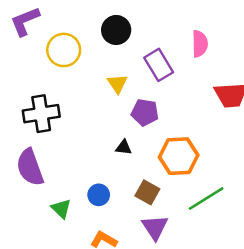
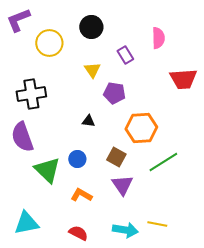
purple rectangle: (159, 65) -> (125, 55), size x0.7
black triangle: (124, 147) -> (88, 121), moved
green triangle: (61, 209) -> (47, 170), size x1.6

